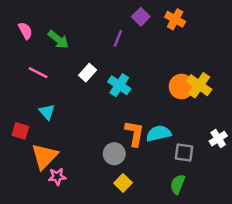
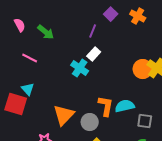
white rectangle: (88, 73) -> (94, 54), moved
cyan cross: (119, 85) -> (80, 68), moved
cyan triangle: (47, 112) -> (28, 89), moved
red square: (20, 131) -> (16, 104), size x1.6
orange triangle: (44, 156) -> (64, 115), moved

